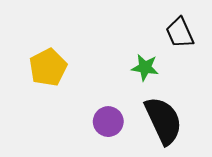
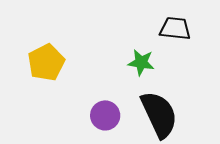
black trapezoid: (180, 33) -> (175, 28), turned 120

